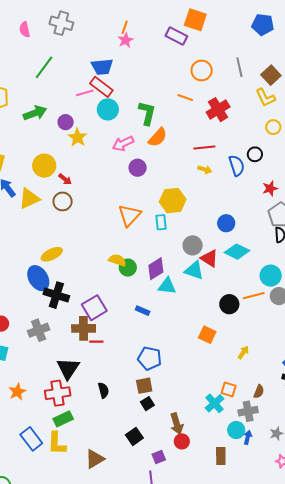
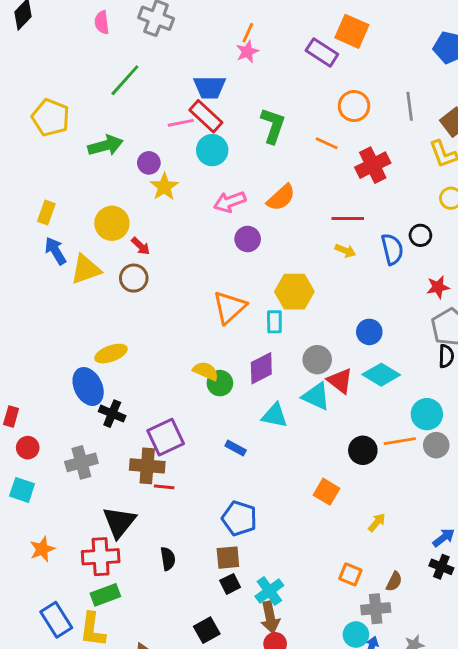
green L-shape: (147, 113) -> (273, 126), moved
purple diamond: (156, 269) -> (261, 368), moved
black cross: (56, 295) -> (112, 414), size x0.7
cyan cross: (214, 403) -> (269, 591), moved

